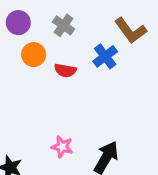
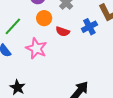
pink star: (62, 147) -> (36, 48), moved, size x1.5

